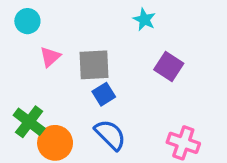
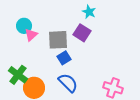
cyan circle: (27, 21) -> (24, 26), moved
purple square: (169, 67) -> (82, 33), moved

